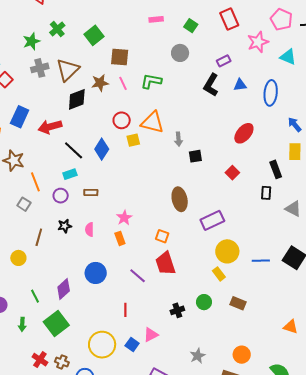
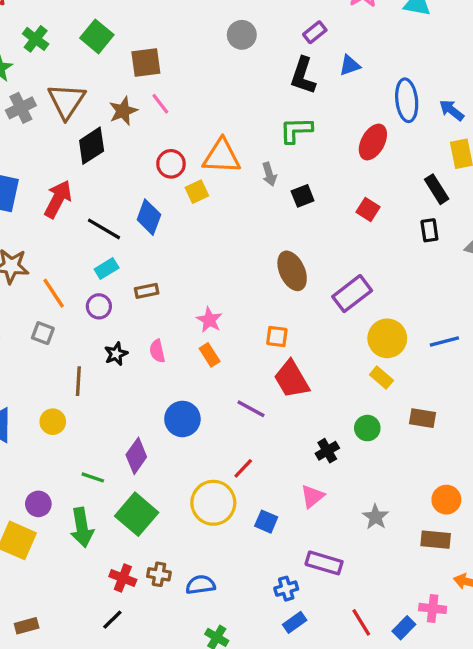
green L-shape: (151, 81) -> (296, 130), moved
blue ellipse: (271, 93) -> (407, 100), moved
red arrow: (50, 127) -> (58, 199), turned 145
green line: (35, 296) -> (93, 477), turned -32
red line: (125, 310) -> (243, 468), turned 56
green arrow: (22, 324) -> (82, 527), size x1.6
pink triangle: (151, 335) -> (312, 496), moved
yellow circle: (102, 345) -> (213, 503), moved

